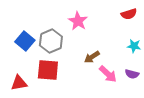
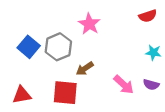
brown arrow: (92, 57) -> (85, 69), moved
red square: (48, 70) -> (65, 93), moved

